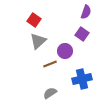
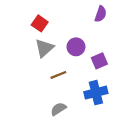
purple square: (82, 34) -> (99, 61), moved, turned 32
purple circle: (65, 51) -> (76, 47), moved

